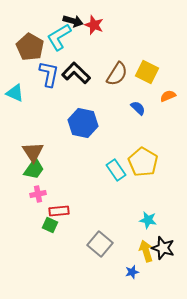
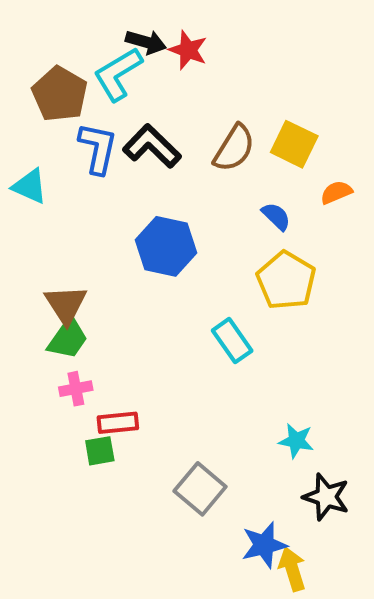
yellow pentagon: (143, 162) -> (286, 280), moved
green square: (50, 225) -> (100, 451), turned -35
yellow arrow: (146, 251) -> (292, 569), moved
blue star: (132, 272) -> (264, 545), size x1.6

